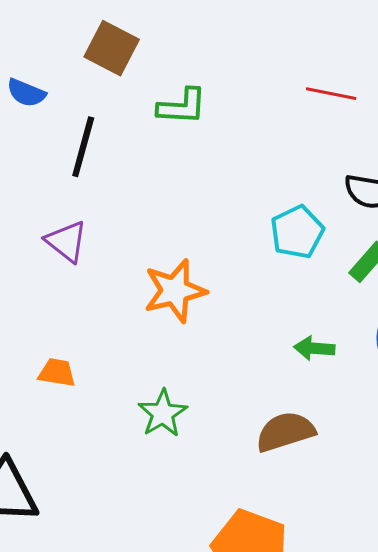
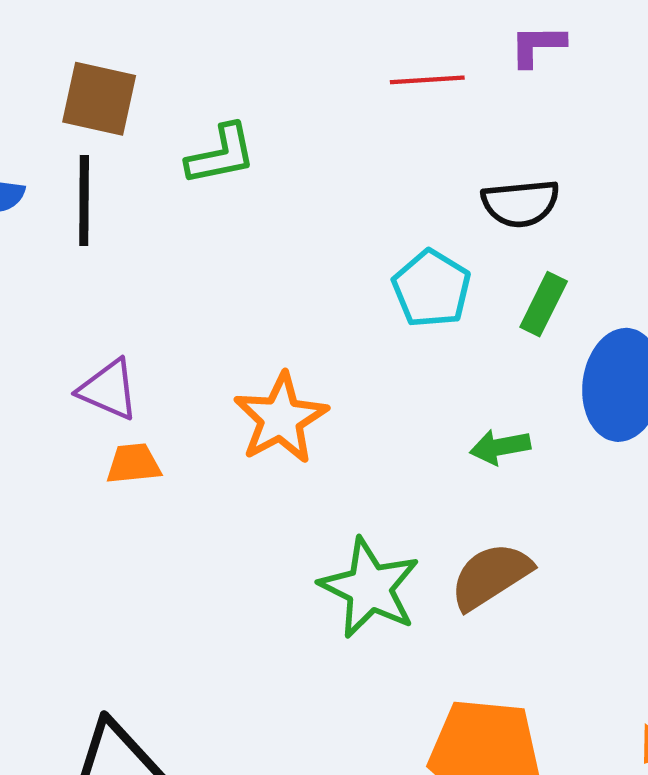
black line: (83, 147) -> (84, 200), moved
orange trapezoid: (57, 373) -> (133, 464), moved
green star: (163, 413) -> (370, 588), moved, size x1.4

